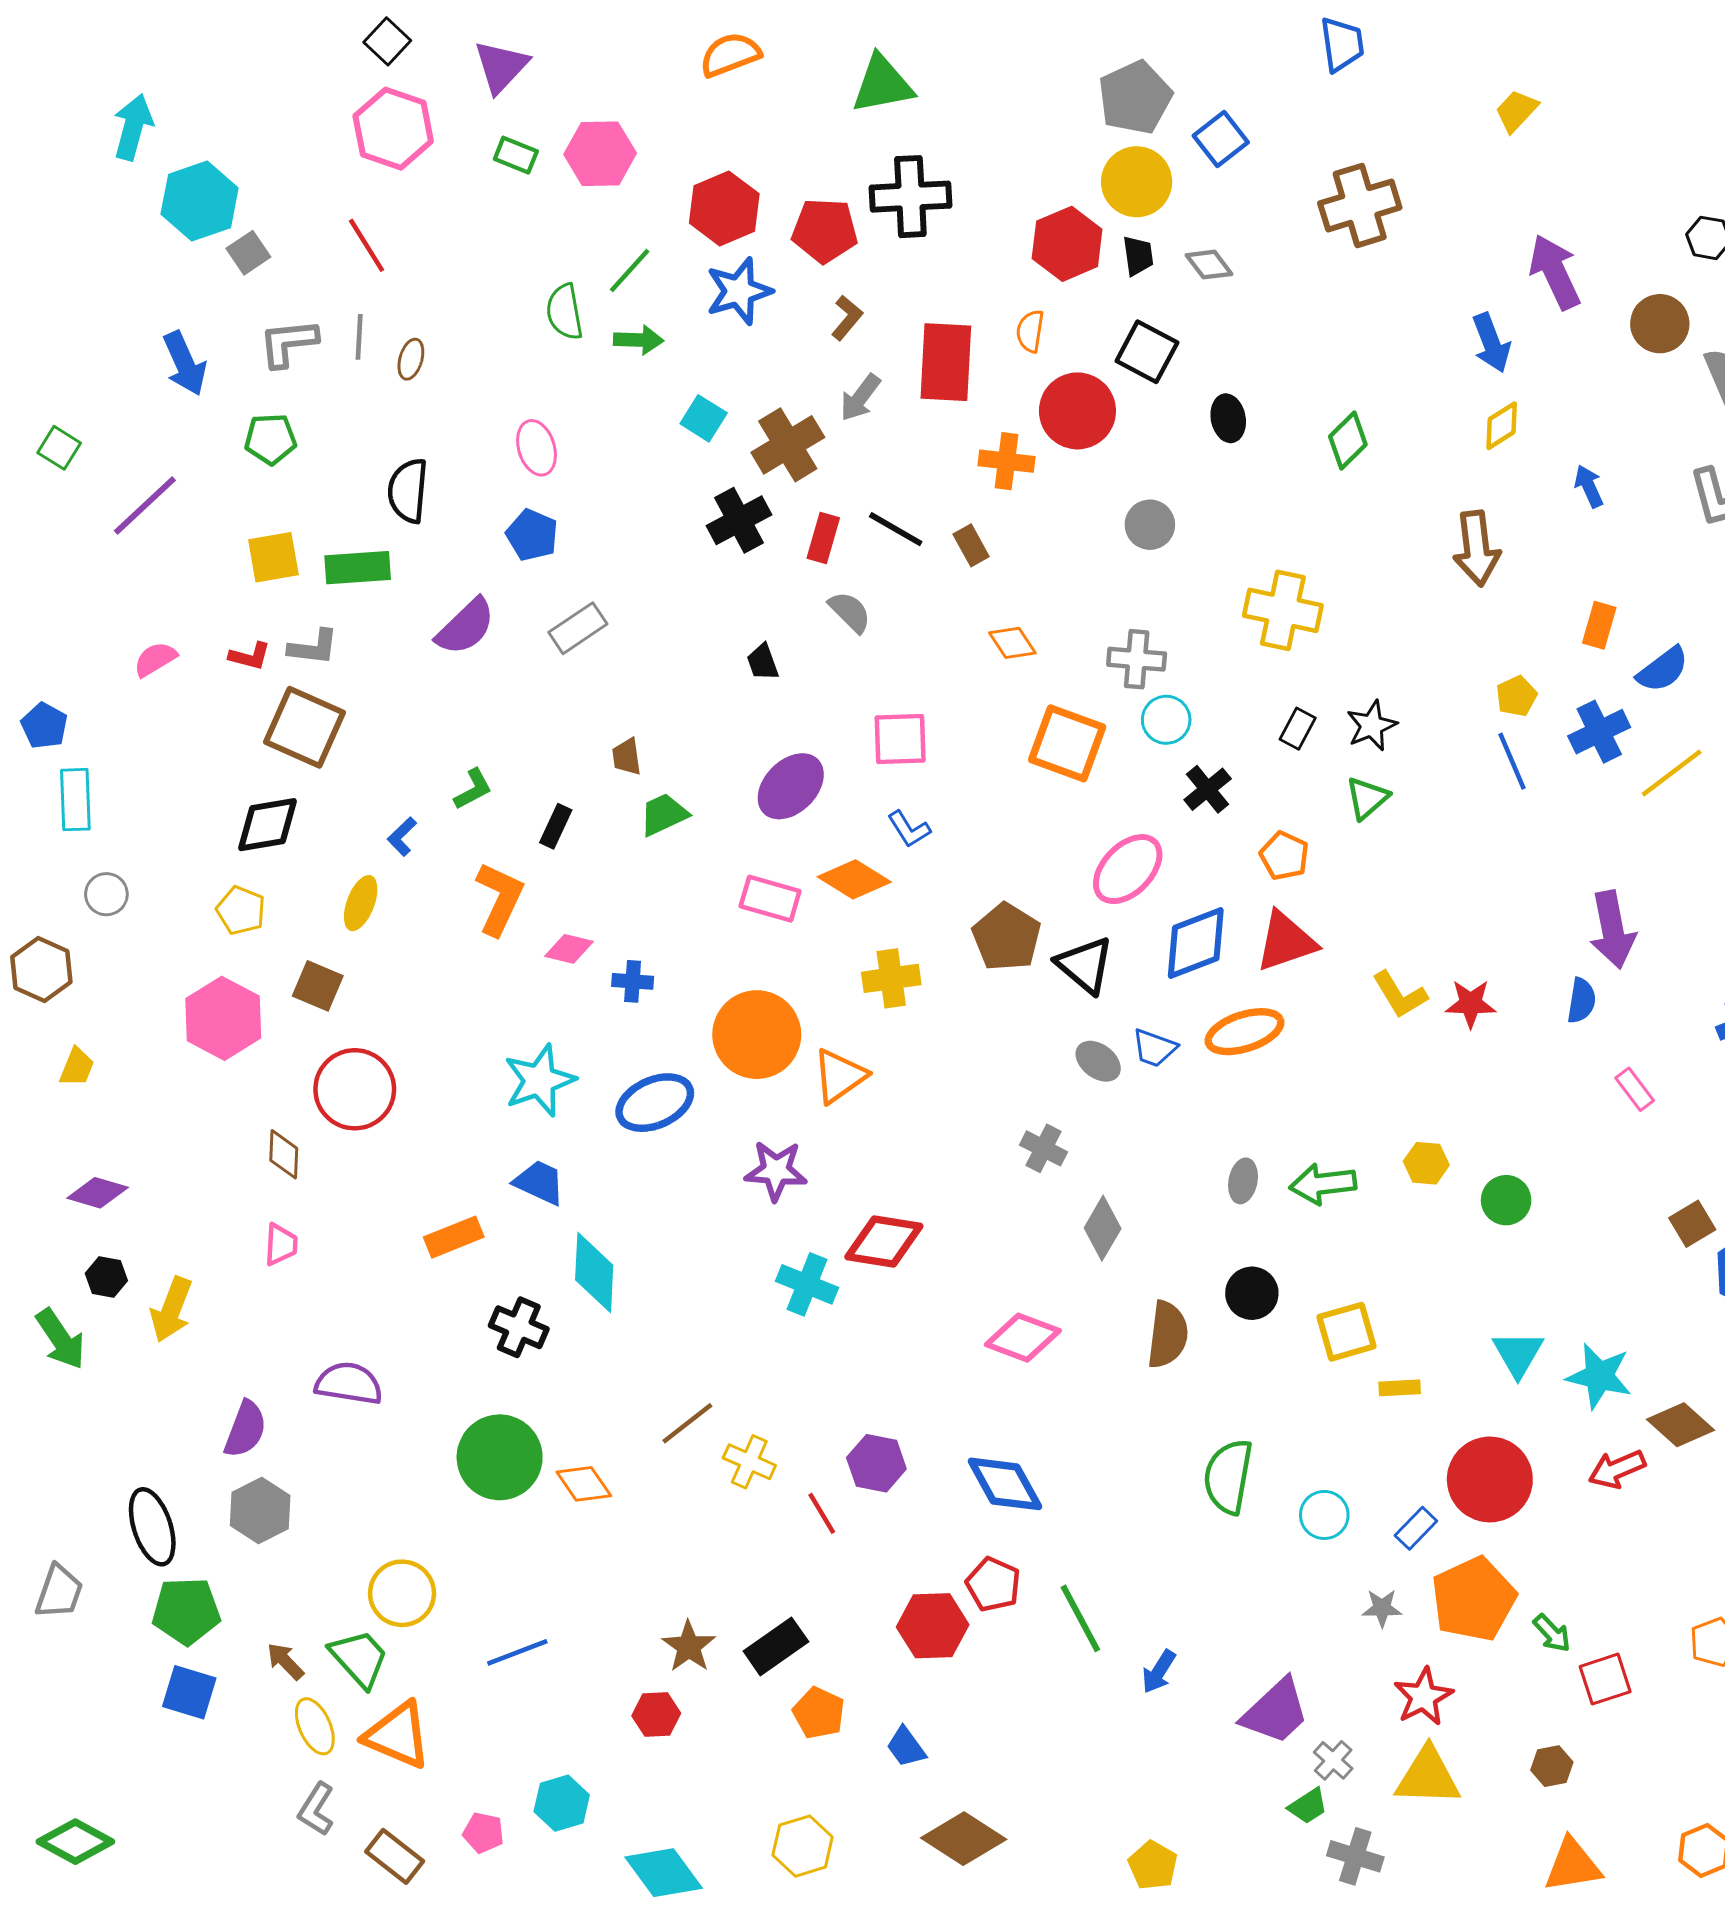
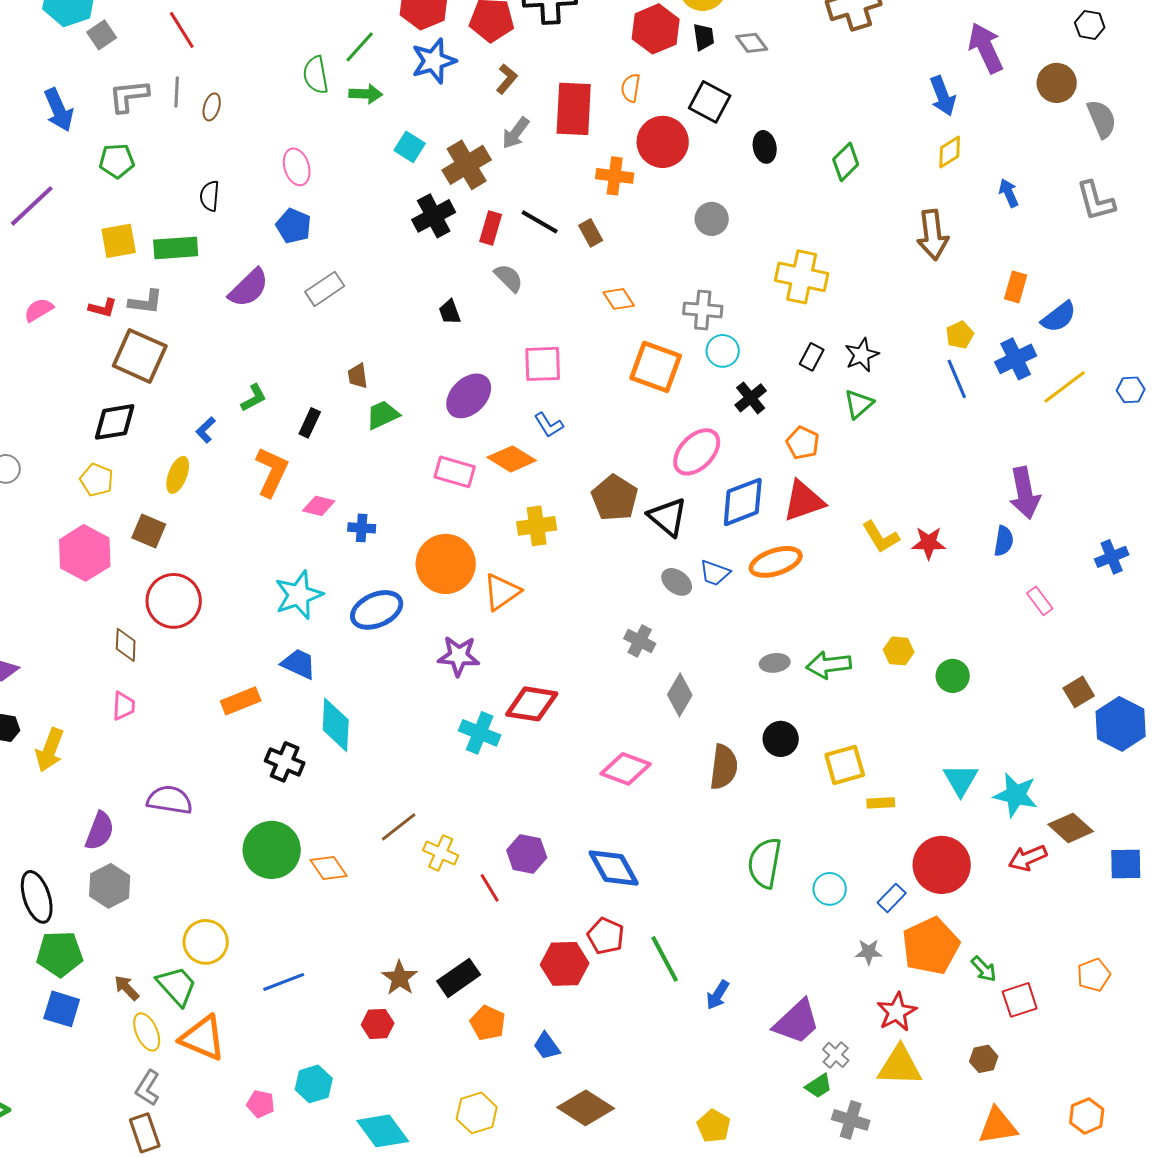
black semicircle: (408, 491) -> (210, 196), size x0.7
gray ellipse: (1243, 1181) -> (775, 663), turned 72
brown rectangle: (395, 1856) -> (145, 1133), moved, turned 33

